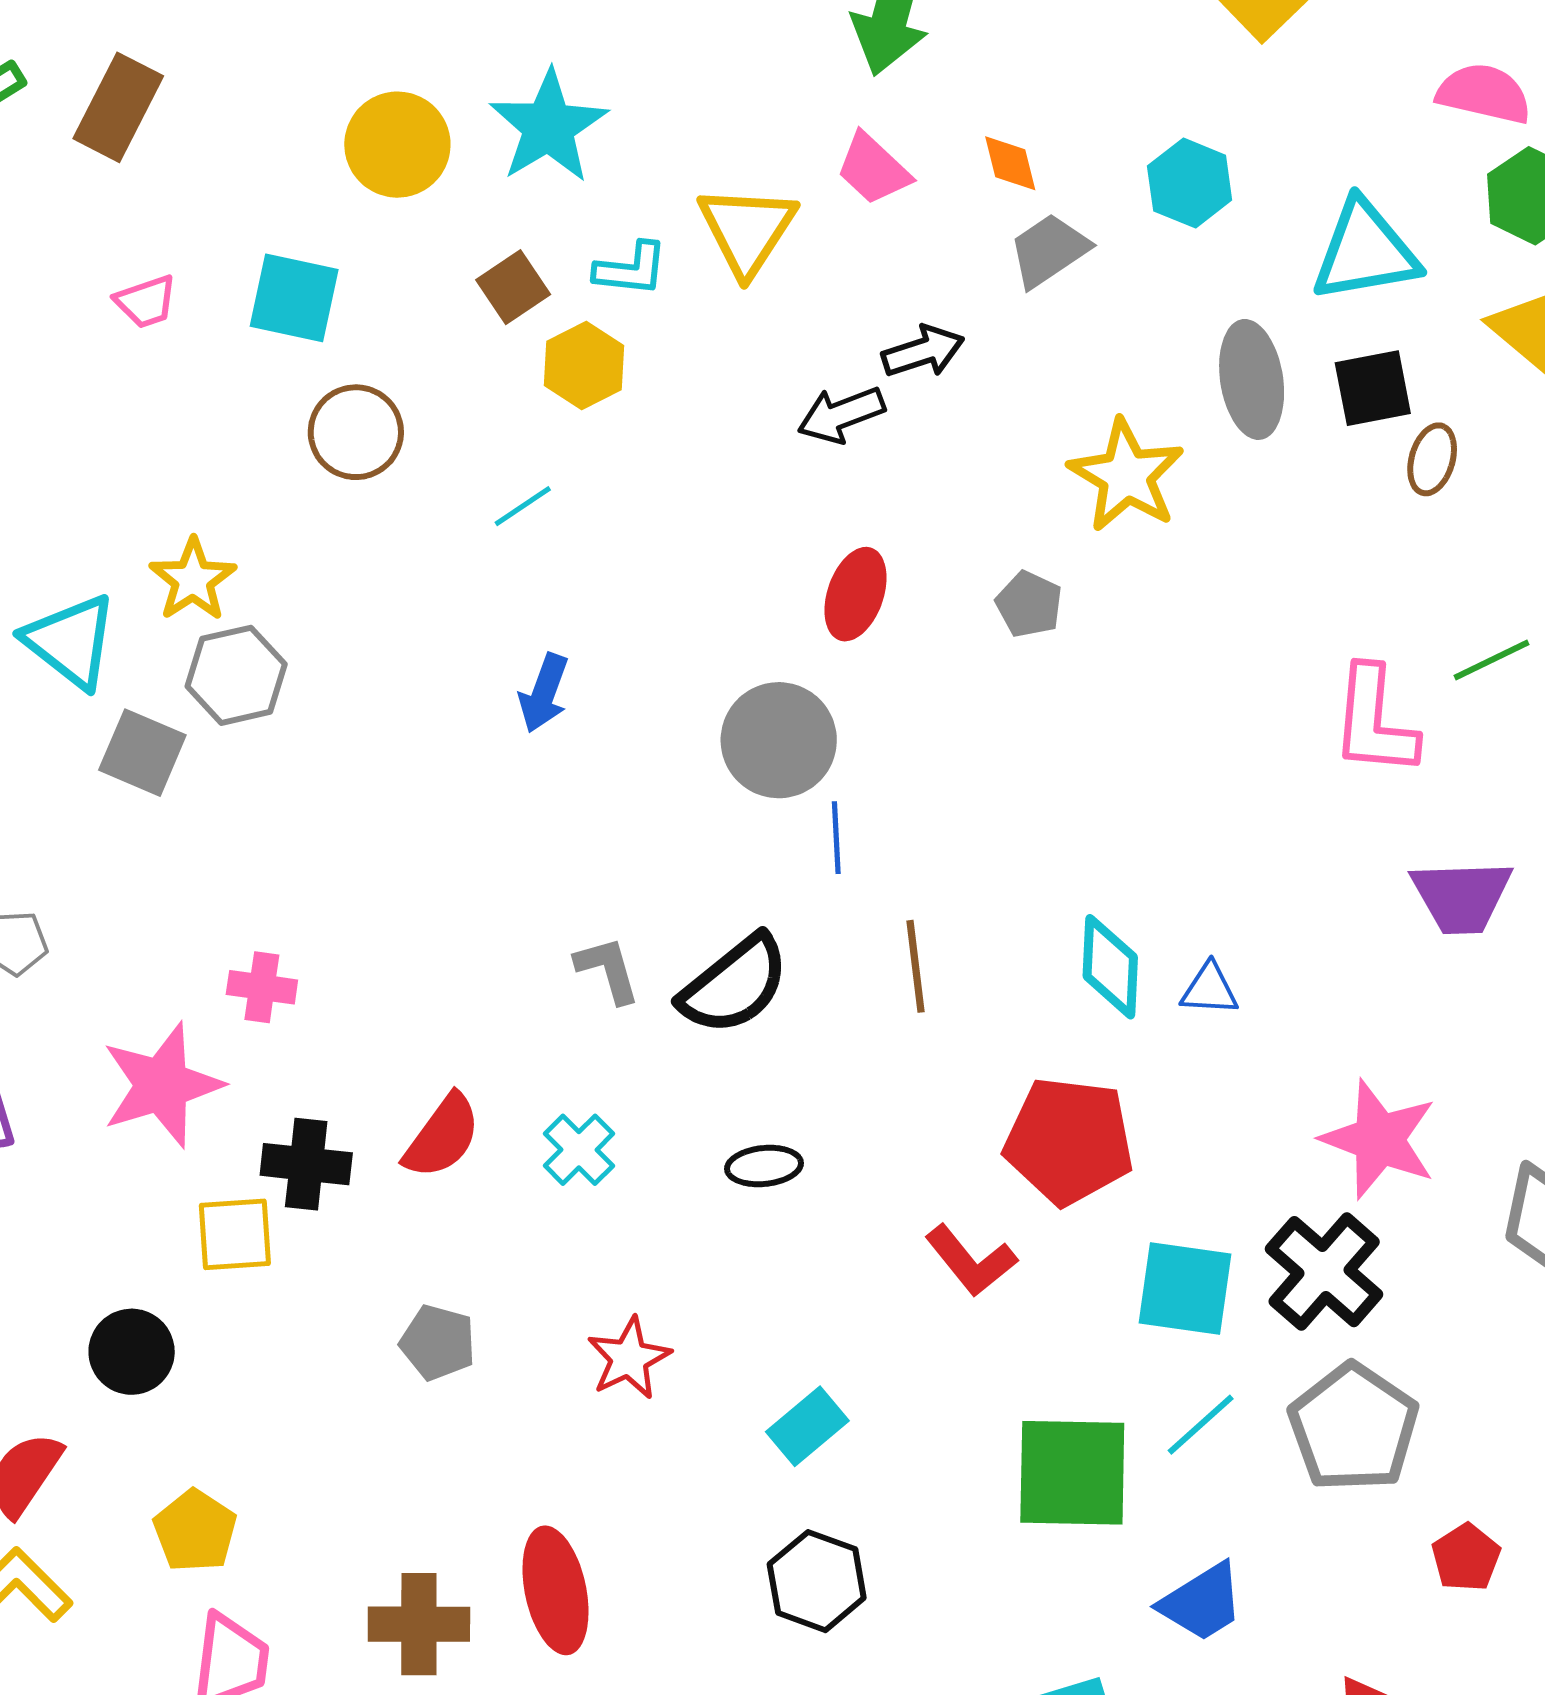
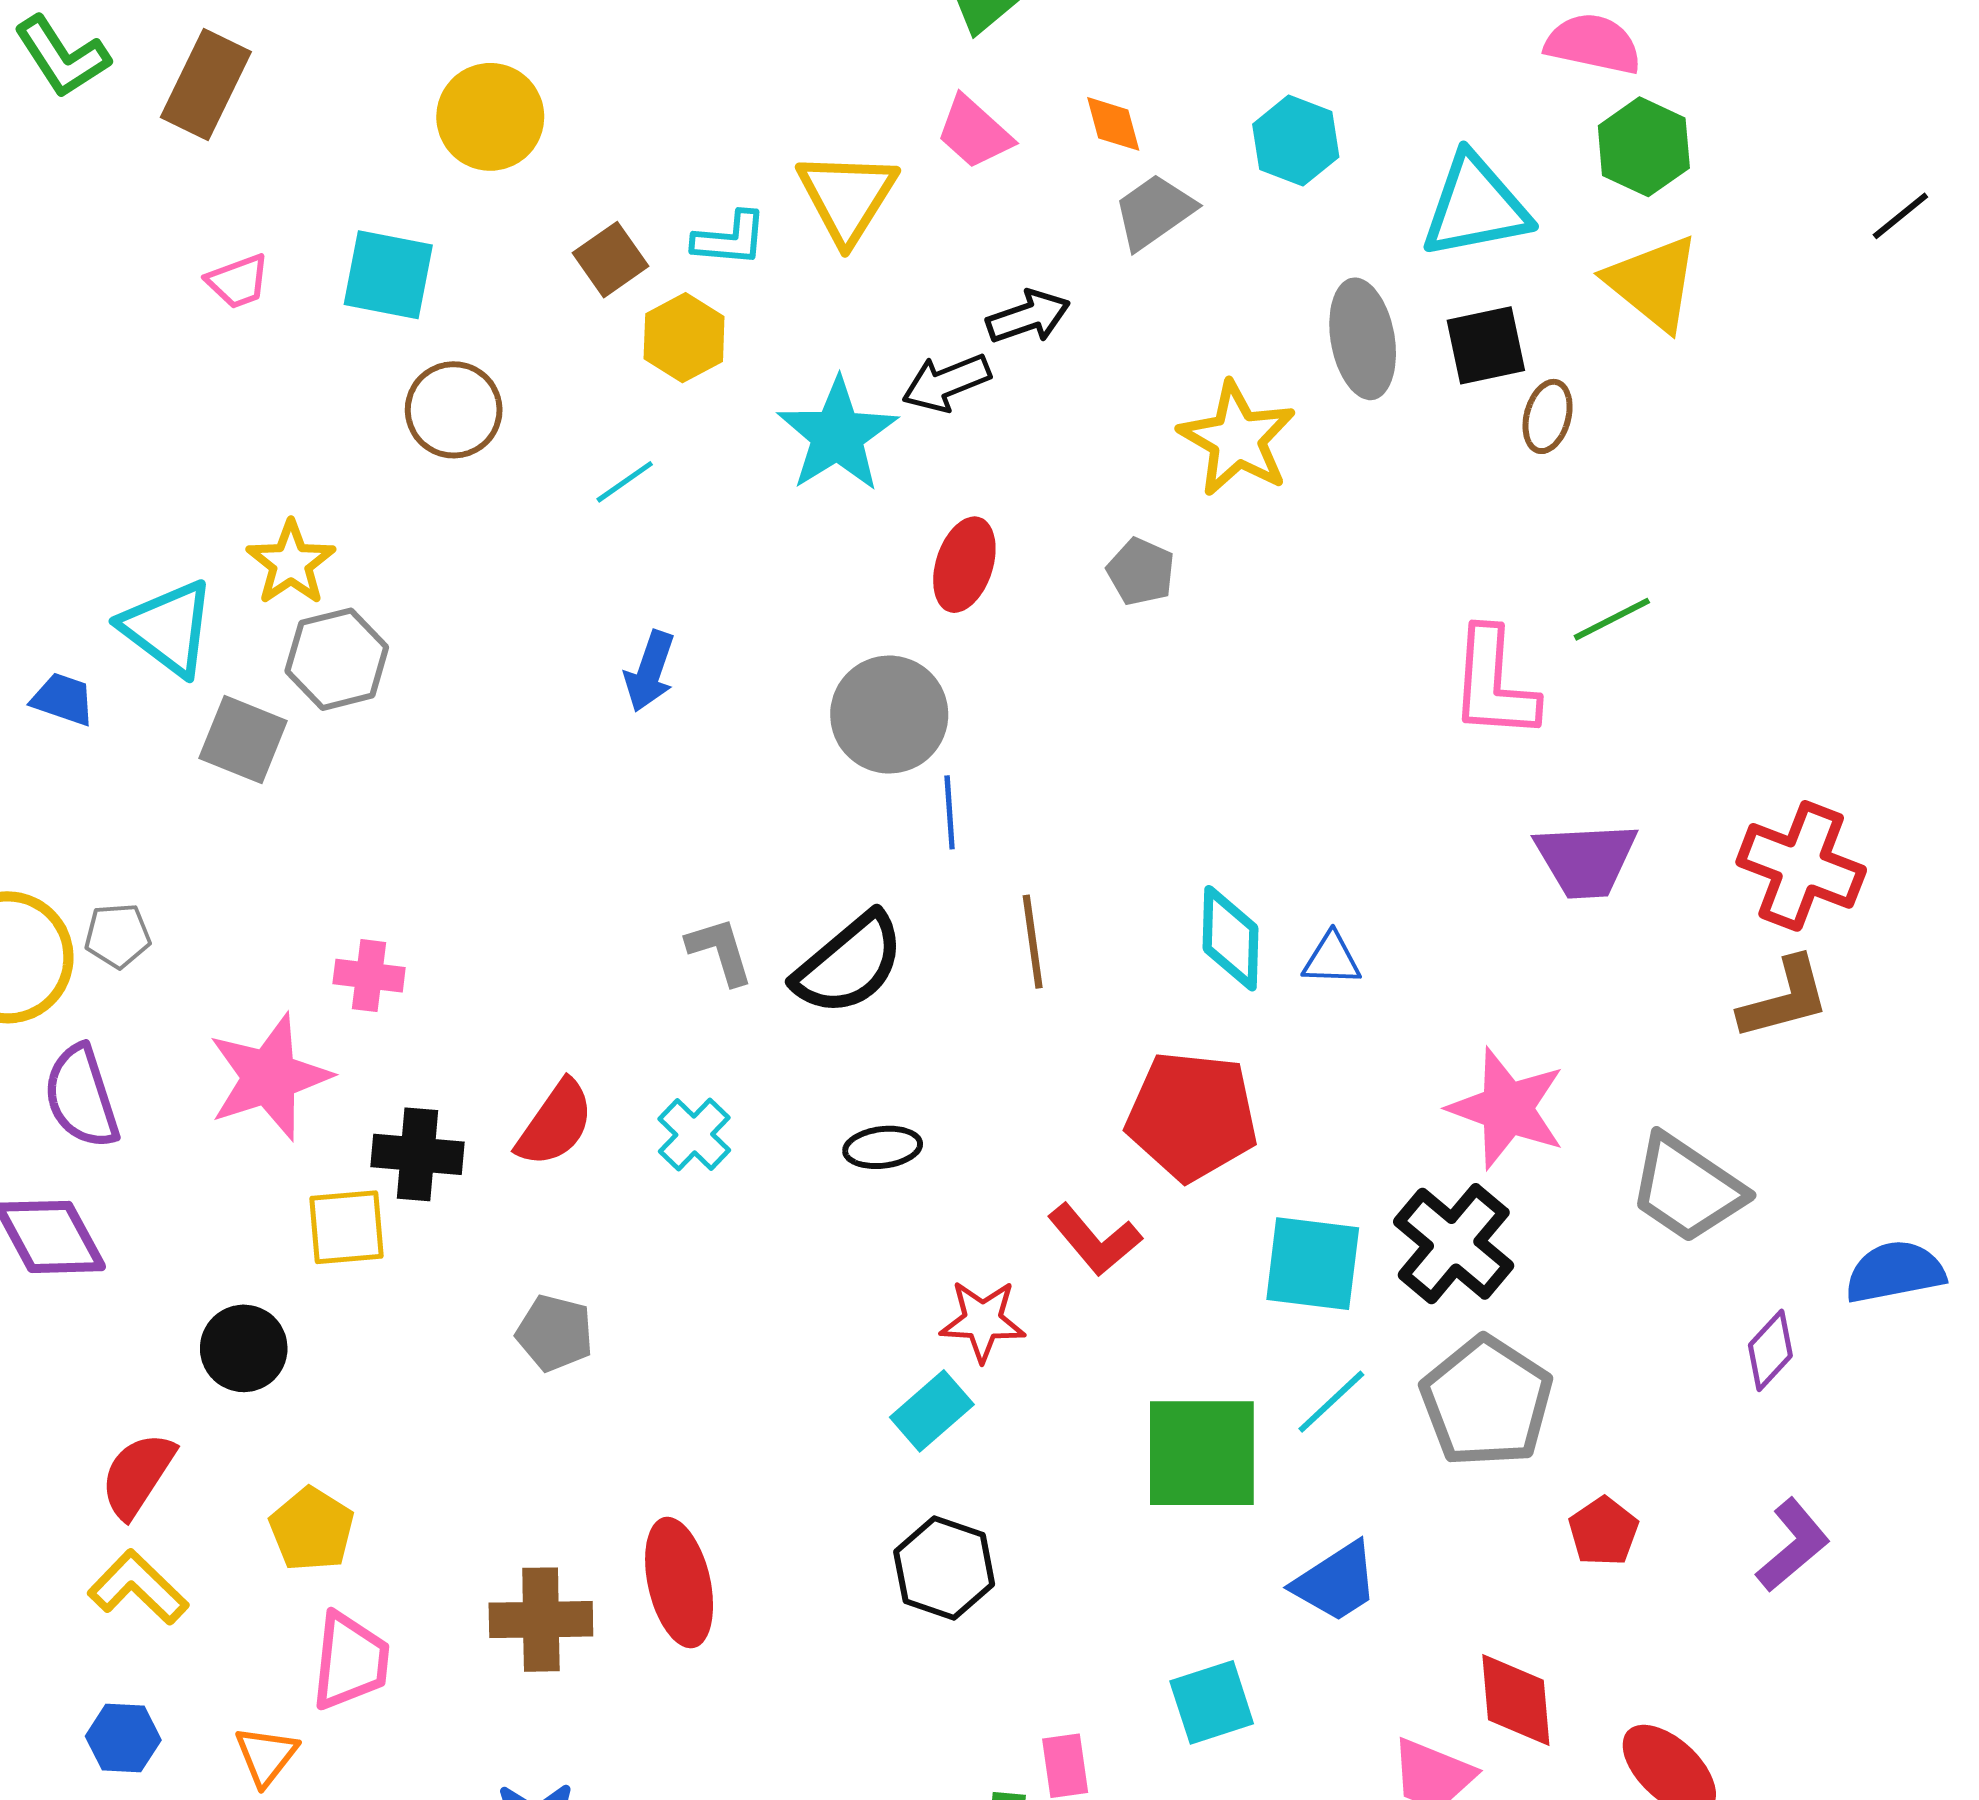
cyan star: (548, 127) -> (837, 435), moved
red star: (629, 1358) -> (983, 1321), moved, turned 30

